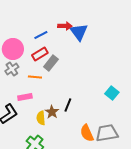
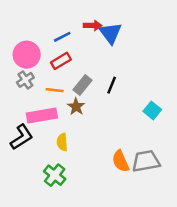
gray rectangle: (51, 63) -> (82, 85), moved
pink rectangle: (25, 97) -> (42, 116), size x1.6
black line: (68, 105) -> (112, 85), moved
brown star: (52, 112) -> (76, 107), moved

